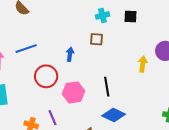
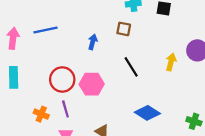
red circle: (46, 76) -> (62, 79), moved
black line: (107, 87) -> (131, 67), moved, turned -30
blue diamond: (114, 115) -> (147, 113), moved

